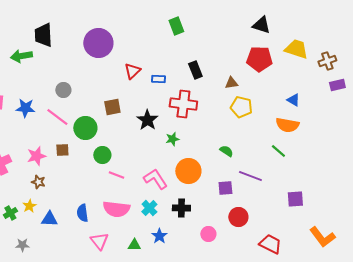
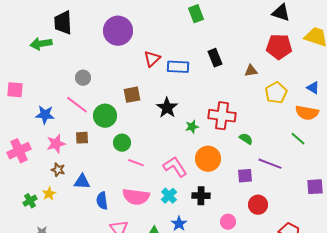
blue rectangle: (158, 79) -> (178, 67), size x1.5
red cross: (183, 104) -> (222, 116), moved
yellow pentagon: (241, 107) -> (276, 93), moved, turned 30
blue star: (25, 108) -> (45, 115), moved
blue triangle: (49, 219) -> (82, 182), moved

